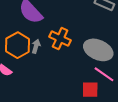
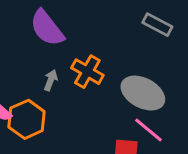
orange hexagon: (18, 45) -> (27, 119), moved

